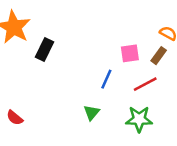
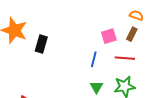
red line: (145, 84) -> (125, 58), turned 42
green triangle: (92, 113) -> (96, 87), moved

